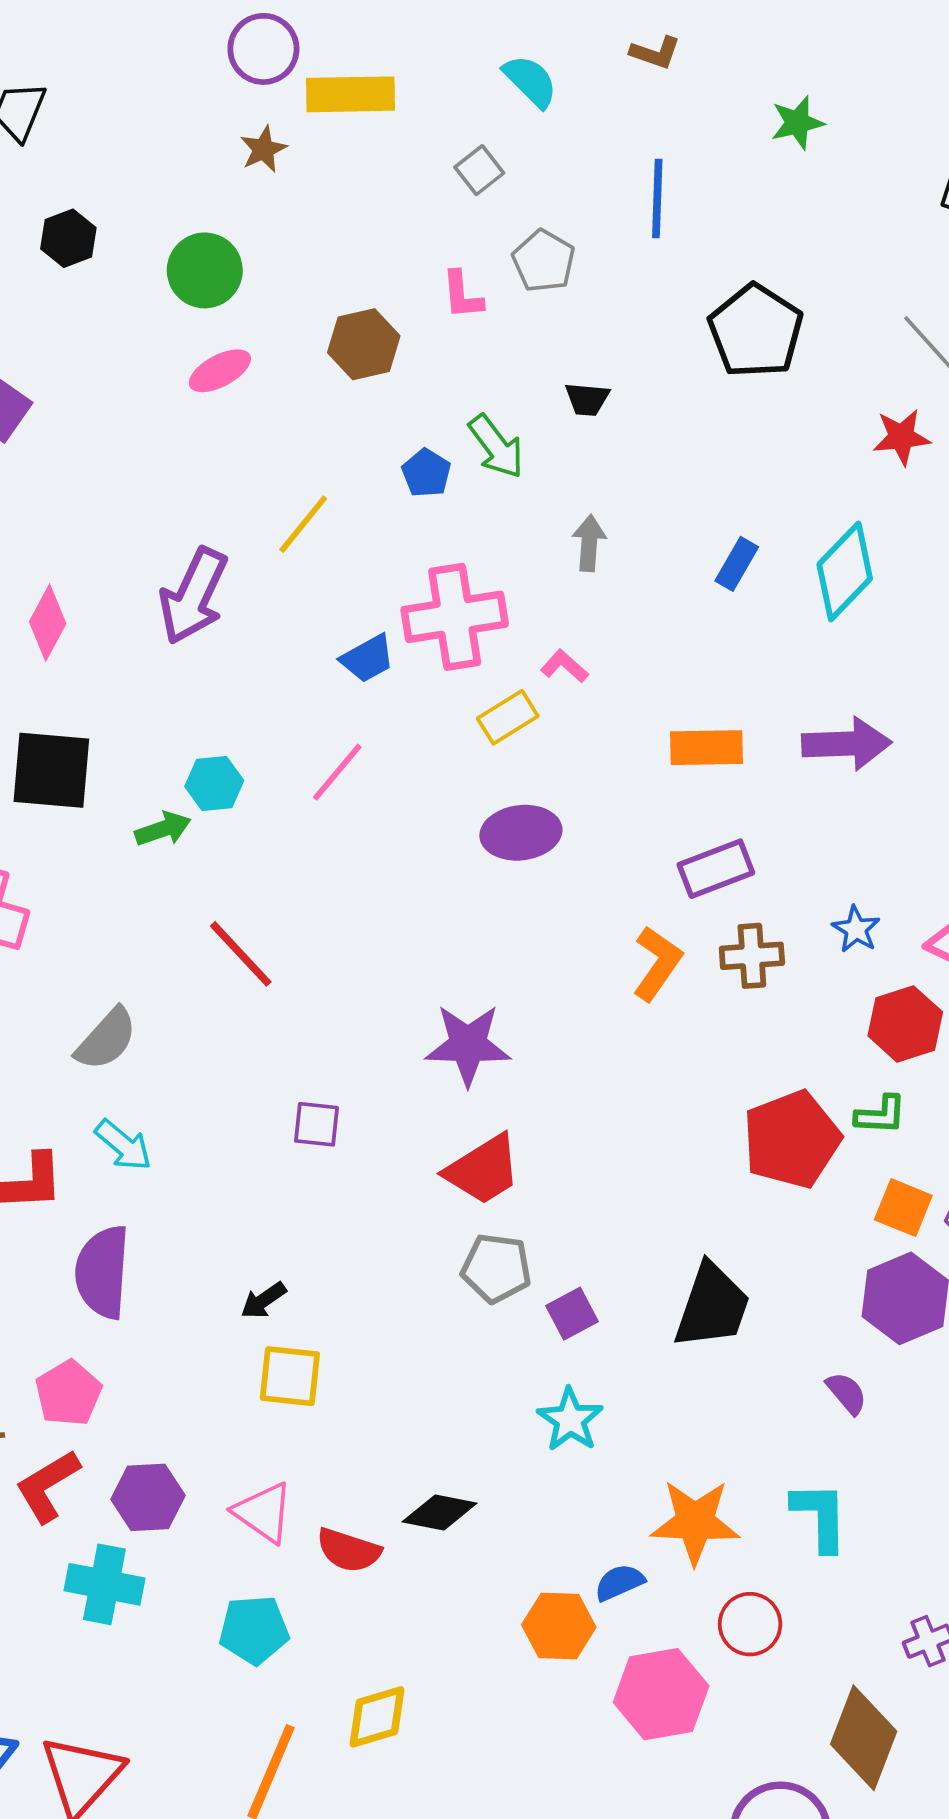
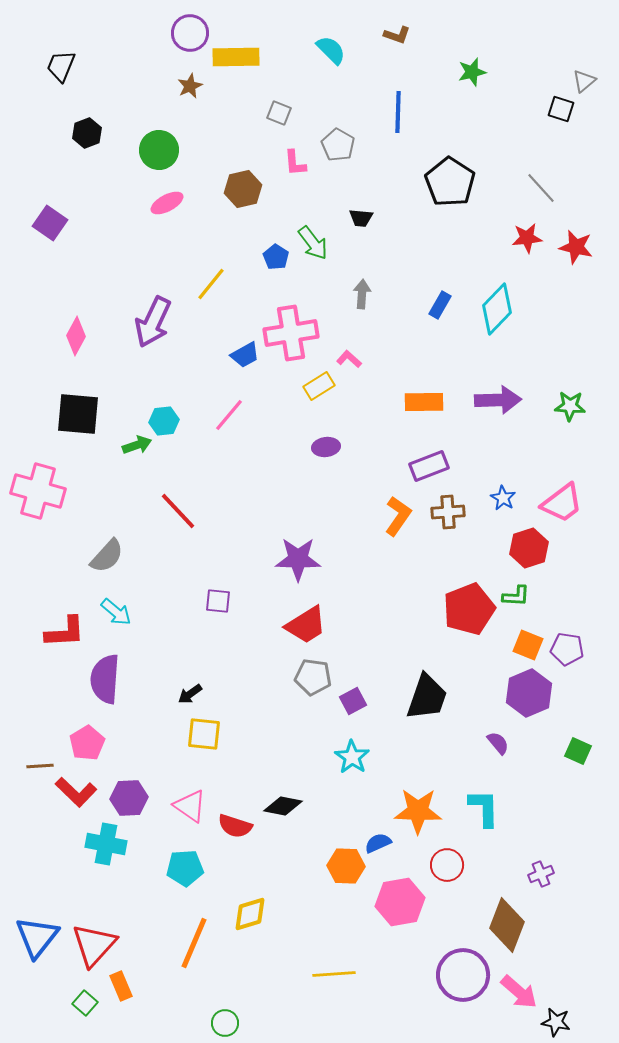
gray square: (479, 170) -> (279, 113), moved, turned -30
purple ellipse: (521, 833) -> (326, 447), size x0.7
red L-shape: (48, 1486) -> (76, 792), turned -105

